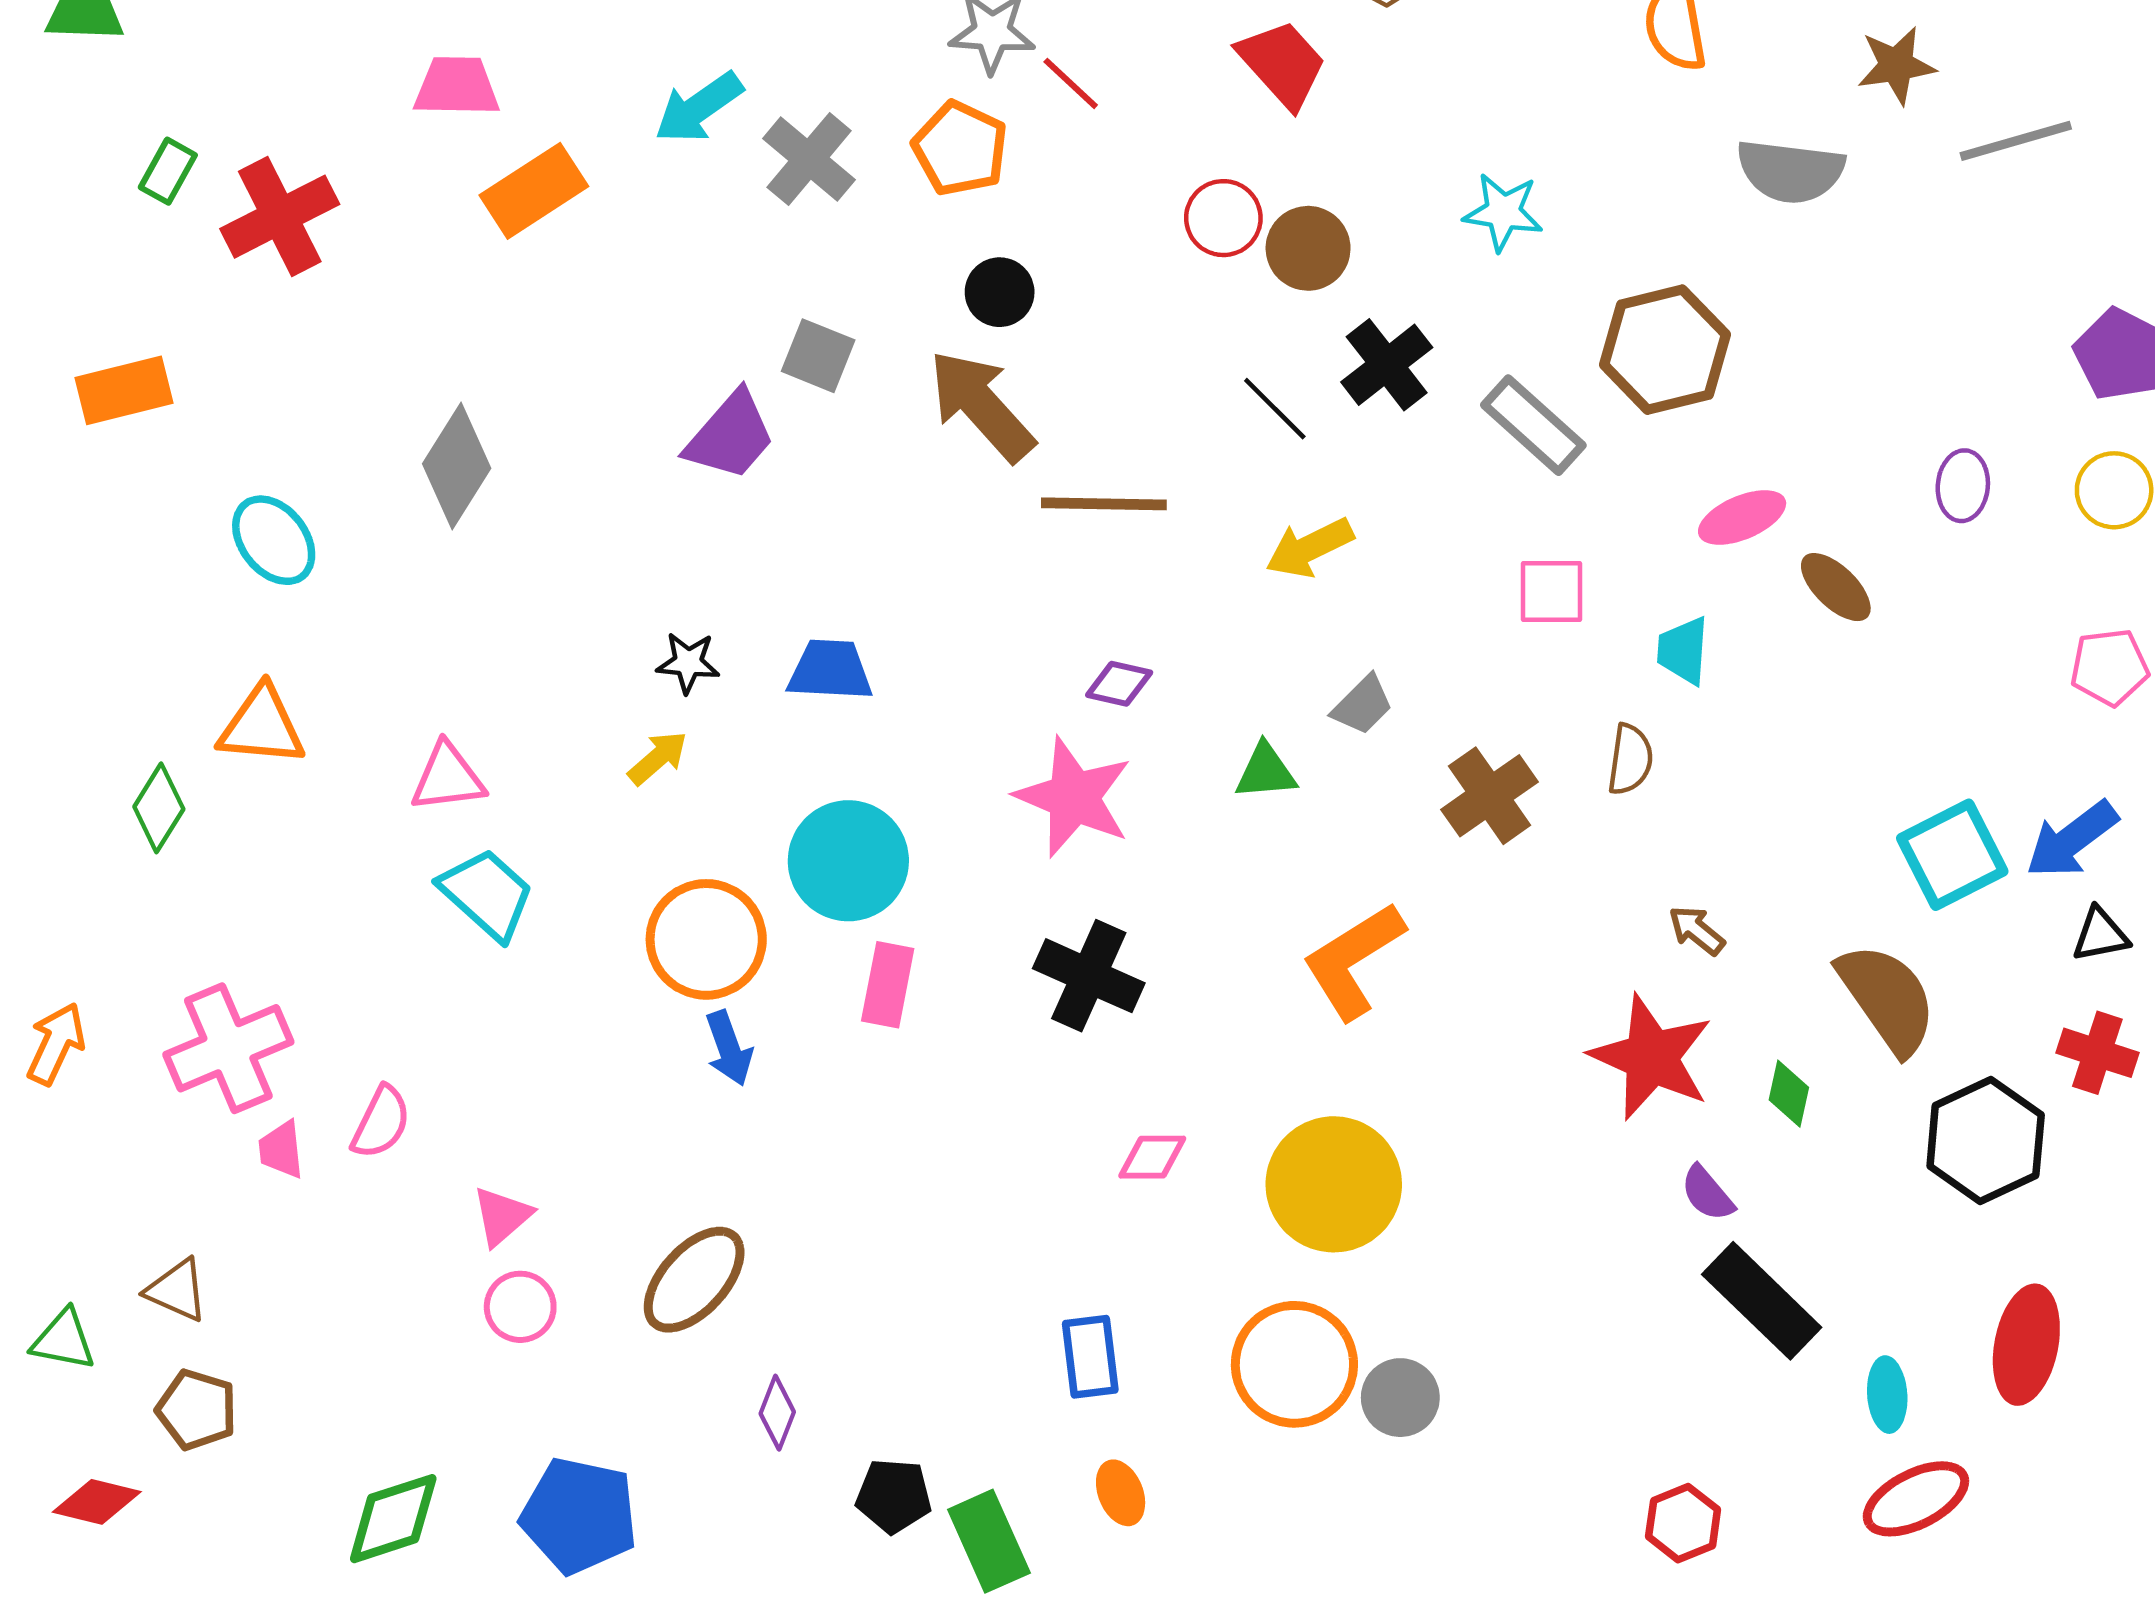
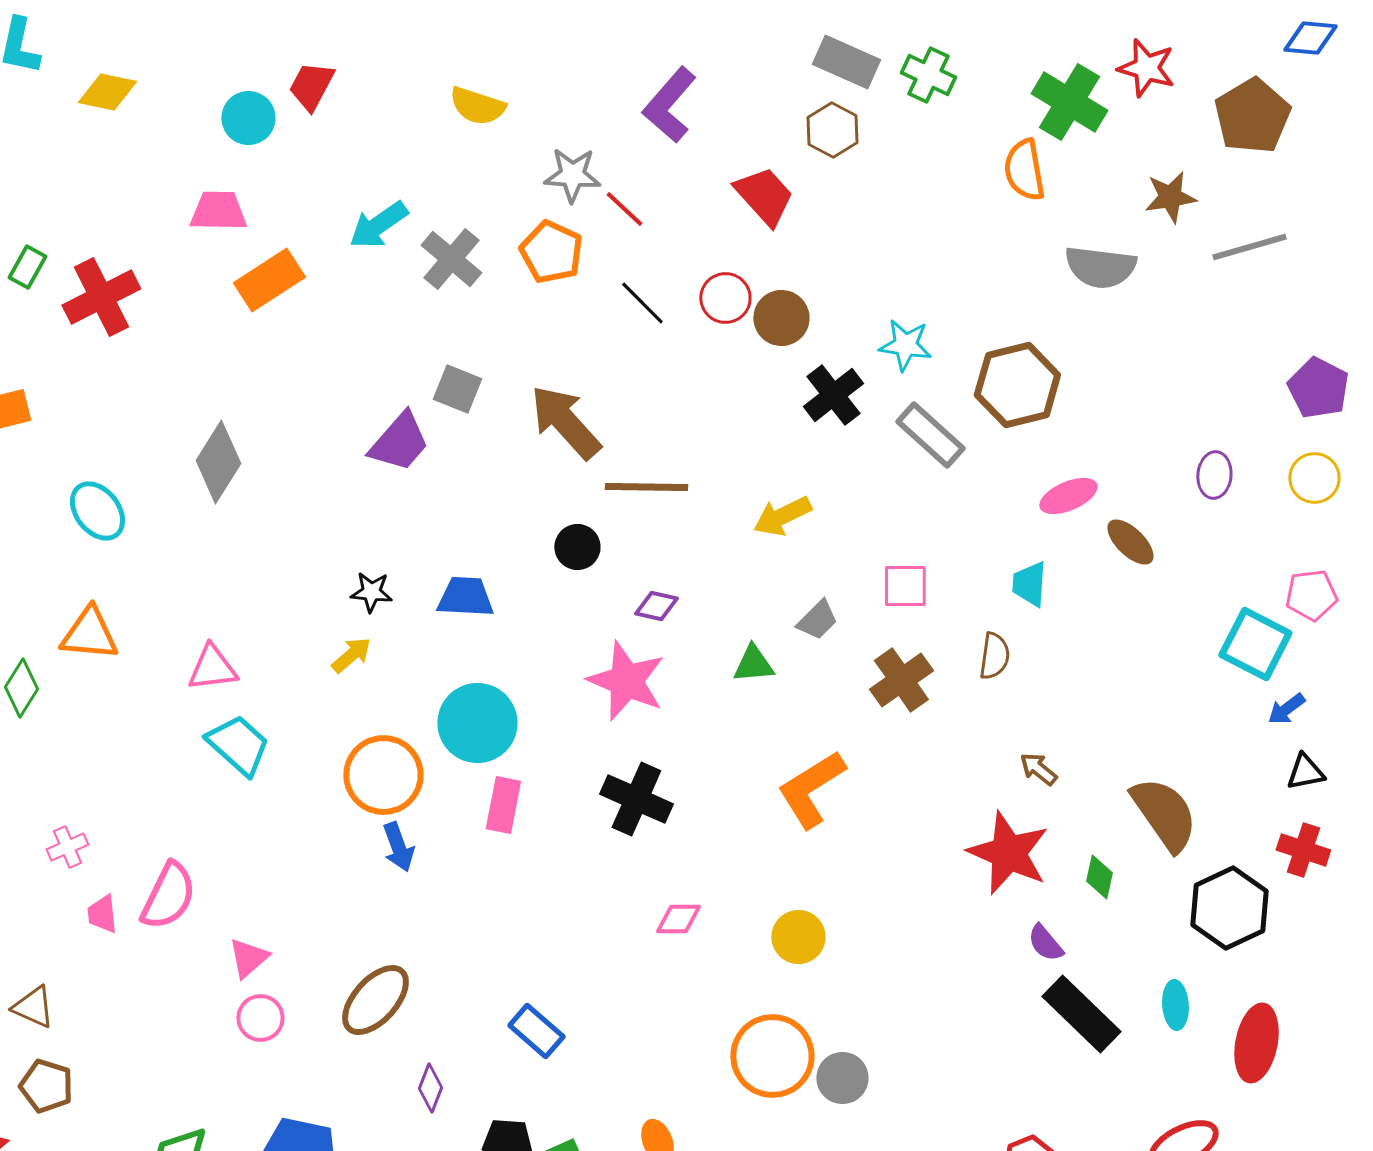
cyan star: (1503, 212) -> (905, 345), moved
black circle: (1000, 292) -> (577, 547), moved
black line: (1275, 409) -> (642, 303), moved
pink square: (1552, 592) -> (905, 586), moved
blue arrow: (2072, 840) -> (1286, 709), size x0.6
cyan square: (1952, 855) -> (1255, 644), moved, turned -36
pink cross: (228, 1048) -> (67, 847), size x0.5
pink semicircle: (381, 1122) -> (168, 896), size x1.4
yellow circle: (1334, 1184) -> (798, 937), size x0.6
blue rectangle: (1090, 1357) -> (536, 1031), moved, turned -42
cyan ellipse: (1887, 1395) -> (1175, 1005), moved

